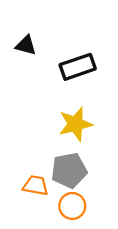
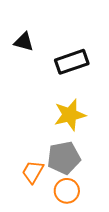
orange trapezoid: (36, 185) -> (33, 172), turned -70

